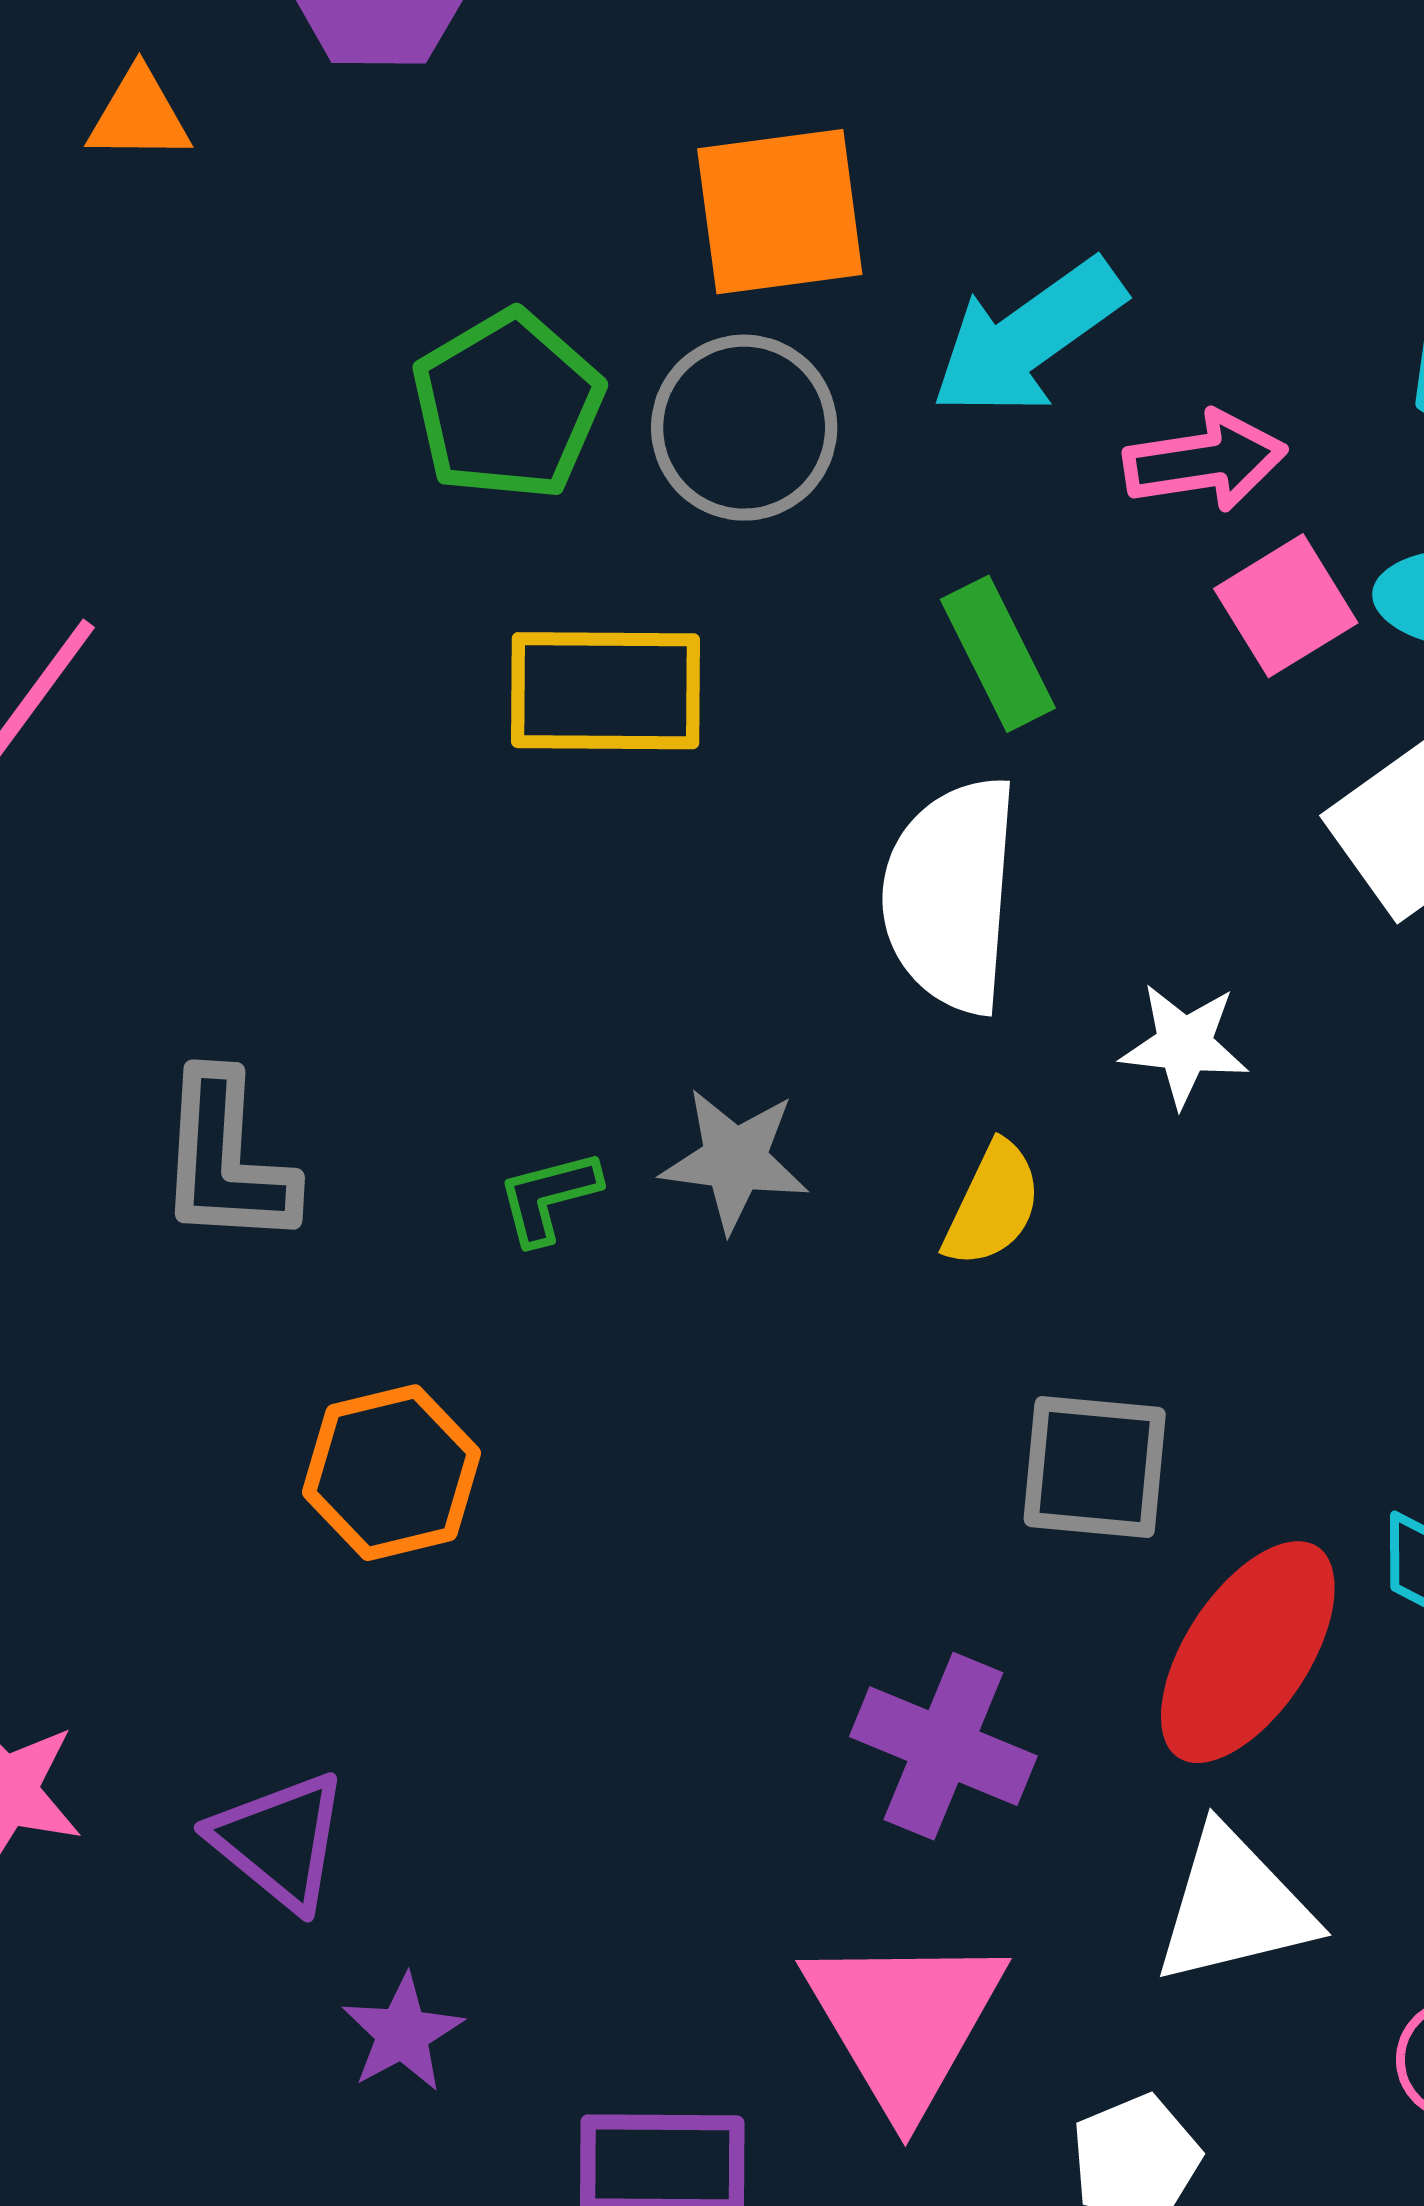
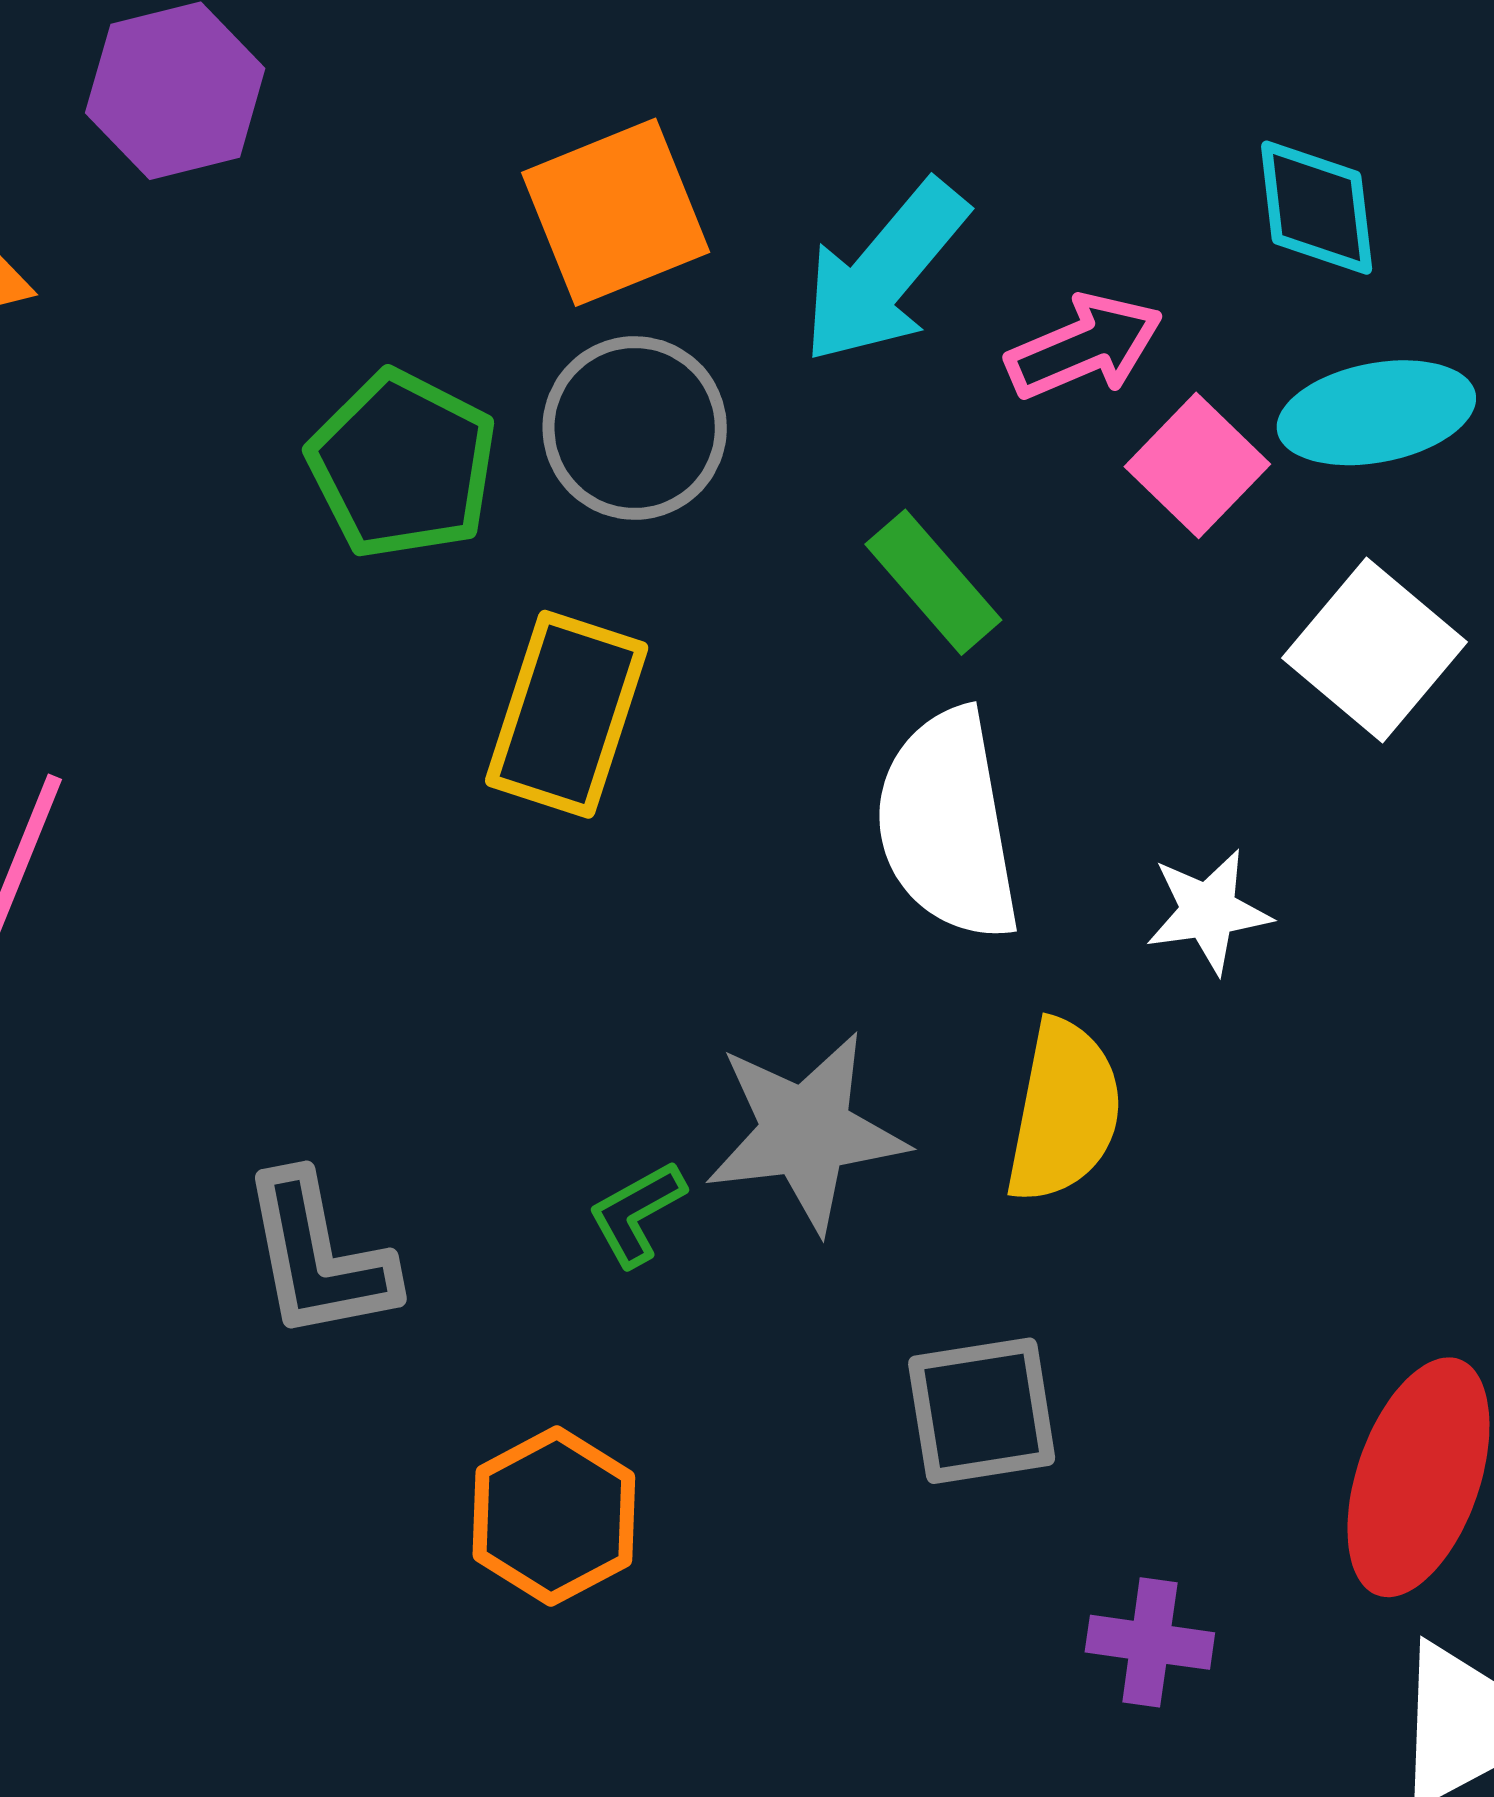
yellow rectangle: (606, 691) -> (567, 714), turned -58
gray star: (735, 1160) -> (806, 1132), size x1.4
yellow semicircle: (993, 1205) -> (1064, 1111), size x1.4
gray square: (1095, 1467) -> (982, 1411), moved
purple cross: (943, 1746) -> (1150, 1642), size x0.7

